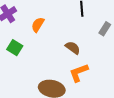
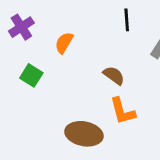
orange L-shape: (79, 73) -> (122, 111), turned -85

